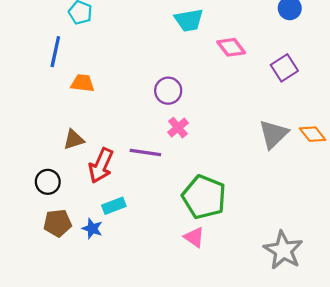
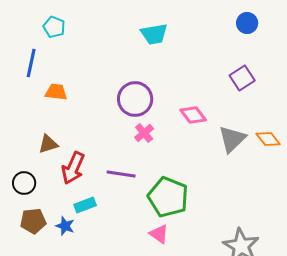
pink diamond: (231, 47) -> (193, 115), moved
purple circle: (168, 91) -> (135, 99), size x1.4
purple line: (145, 153) -> (121, 174), moved

